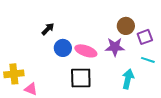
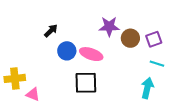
brown circle: (126, 26) -> (130, 38), moved
purple star: (115, 47) -> (109, 27), moved
cyan arrow: (128, 79) -> (147, 88), moved

